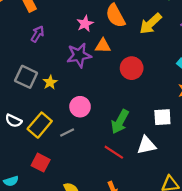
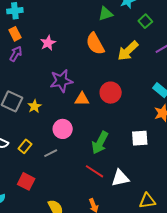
pink star: (85, 24) -> (48, 43), moved
purple arrow: (38, 34) -> (16, 54), moved
orange triangle: (103, 46) -> (82, 99), moved
yellow rectangle: (40, 125) -> (25, 146), size x0.6
white triangle: (147, 145) -> (120, 178), moved

